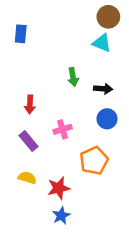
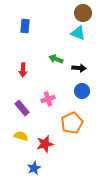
blue rectangle: (21, 34) -> (25, 26), moved
green arrow: (73, 77) -> (56, 59), turned 120
red arrow: (30, 104) -> (23, 70), moved
blue star: (61, 216) -> (34, 168), moved

